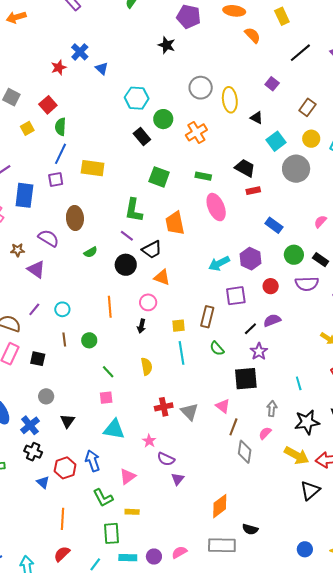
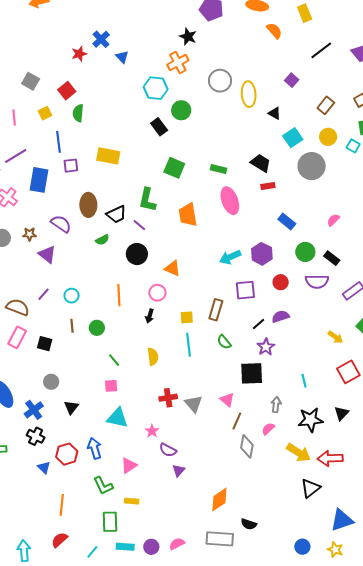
orange cross: (196, 132) -> (178, 63), moved
blue line: (61, 154) -> (59, 142), moved, turned -35
black trapezoid: (152, 250) -> (116, 214), moved

